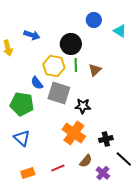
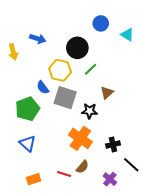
green line: (76, 65) -> (91, 69), moved, turned 48
brown triangle: (95, 70) -> (107, 93), moved
green pentagon: (22, 104) -> (27, 109), turned -30
brown semicircle: (86, 161) -> (82, 167), moved
red line: (58, 168) -> (64, 174), turned 40

